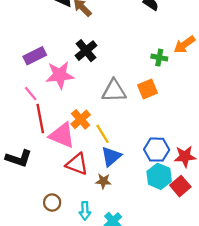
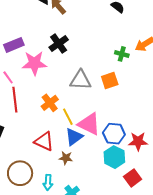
pink triangle: (62, 135) -> (89, 124), moved
red square: (180, 186) -> (133, 178), moved
brown circle: (52, 203) -> (20, 173), size x1.6

